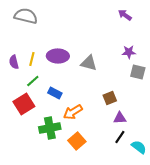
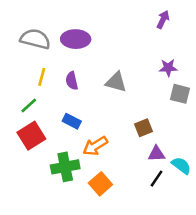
purple arrow: (125, 15) -> (163, 19), turned 80
gray semicircle: (26, 16) -> (35, 39), moved
purple ellipse: (58, 56) -> (76, 39), moved
purple semicircle: (14, 62) -> (72, 81), moved
green line: (33, 81) -> (29, 106), moved
cyan semicircle: (139, 147) -> (181, 166), moved

